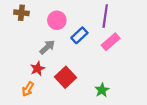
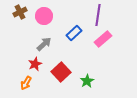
brown cross: (21, 13) -> (20, 12), turned -32
pink circle: (57, 20) -> (44, 16), moved
green star: (102, 90) -> (87, 81), moved

